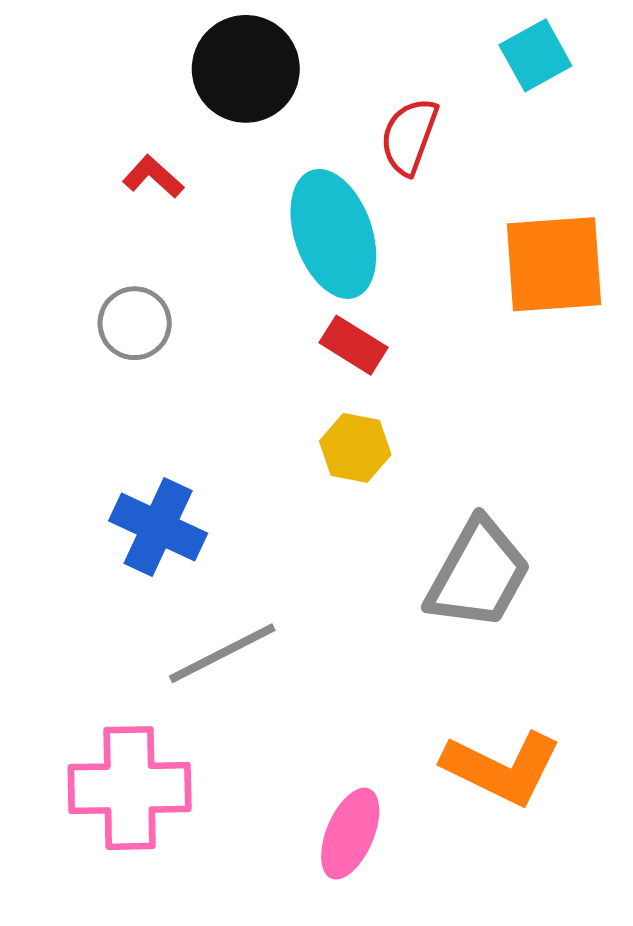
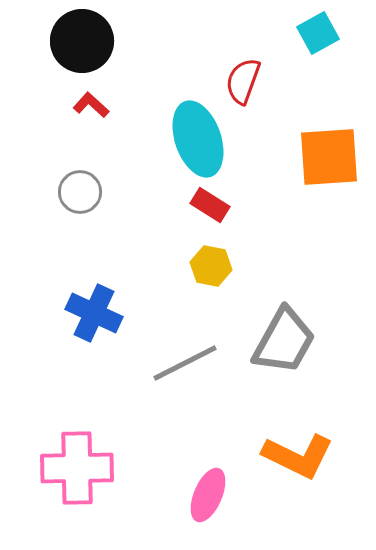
black circle: (246, 69) -> (82, 41), moved
gray line: (222, 653) -> (185, 363), moved

